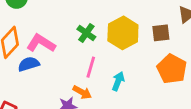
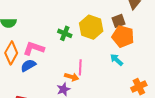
pink line: (91, 67) -> (80, 67), moved
orange pentagon: (172, 69) -> (123, 36), moved
cyan arrow: (118, 81) -> (116, 60), moved, turned -56

